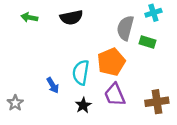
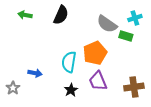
cyan cross: (153, 13) -> (135, 18), moved
black semicircle: (71, 17) -> (61, 15), turned -54
gray semicircle: (125, 28) -> (107, 24), turned -70
blue arrow: (53, 85) -> (35, 73), moved, turned -48

